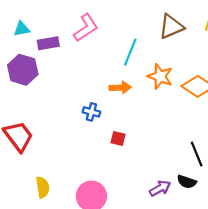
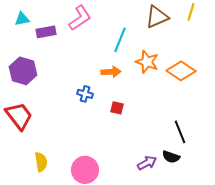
purple hexagon: (23, 70) -> (23, 71), moved
red square: (118, 138) -> (117, 108), moved

